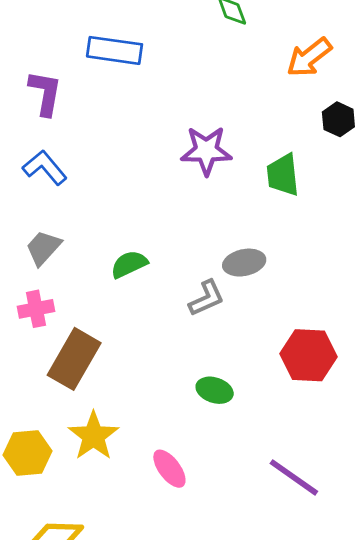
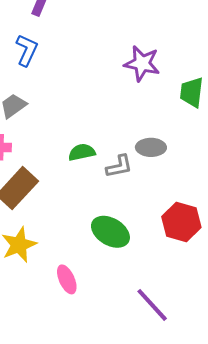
blue L-shape: (45, 168) -> (27, 50), turned 52
green semicircle: (129, 264) -> (82, 152), moved
green ellipse: (215, 390) -> (110, 232), size x1.5

